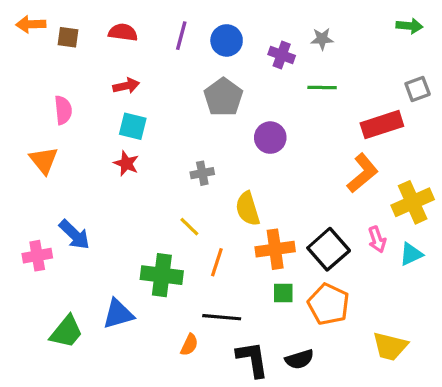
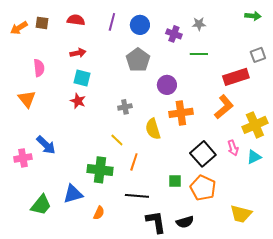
orange arrow: (31, 24) -> (19, 28), moved, turned -30
orange cross: (275, 249) -> (181, 113), moved
orange semicircle: (189, 345) -> (99, 213), moved

